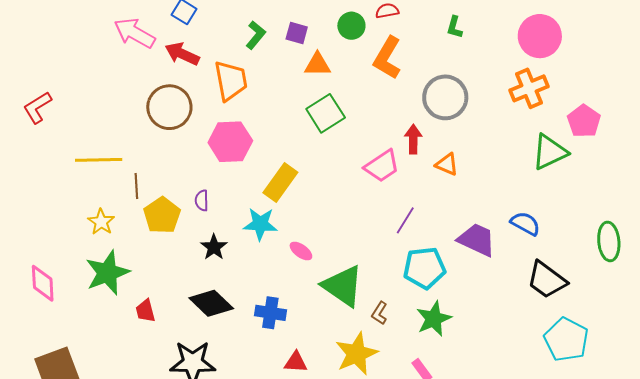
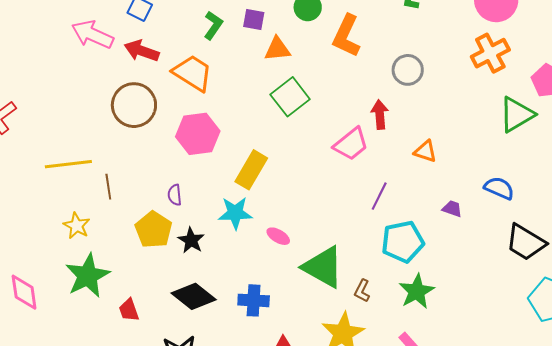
orange trapezoid: (231, 81) -> (193, 73), turned -42
gray circle: (445, 97) -> (408, 70), size x0.7
orange triangle: (447, 164) -> (425, 151), moved
yellow pentagon: (162, 215) -> (154, 230), moved
purple trapezoid: (477, 240) -> (452, 209), size x0.5

